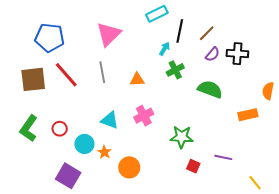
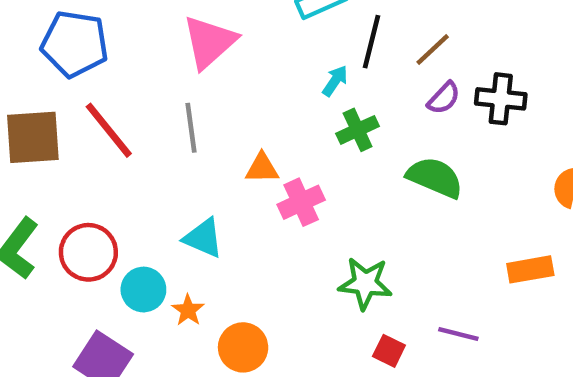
orange triangle: (137, 80) -> (262, 168), moved
orange rectangle: (248, 115) -> (530, 269), moved
pink cross: (144, 116) -> (301, 202), moved
red circle: (60, 129) -> (88, 252), size x1.6

